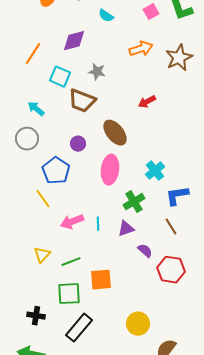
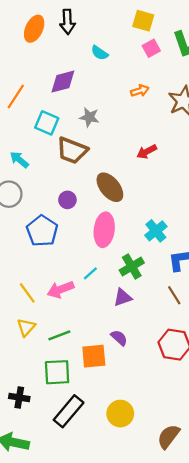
orange arrow: (141, 49) -> (140, 91), size x0.7
yellow line: (43, 199) -> (27, 293), moved
cyan line: (98, 224) -> (90, 273), moved, turned 48
purple semicircle: (145, 251) -> (119, 338), moved
yellow circle: (138, 324) -> (120, 414), moved

